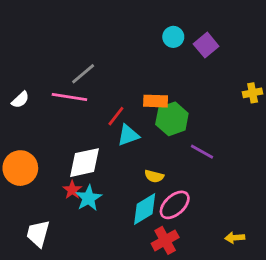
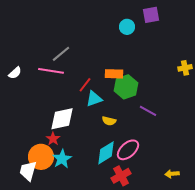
purple square: (206, 45) -> (151, 15), moved, turned 30
orange circle: (20, 168) -> (41, 157), moved
yellow semicircle: (154, 176) -> (109, 121), moved
cyan star: (89, 198) -> (62, 159), moved

